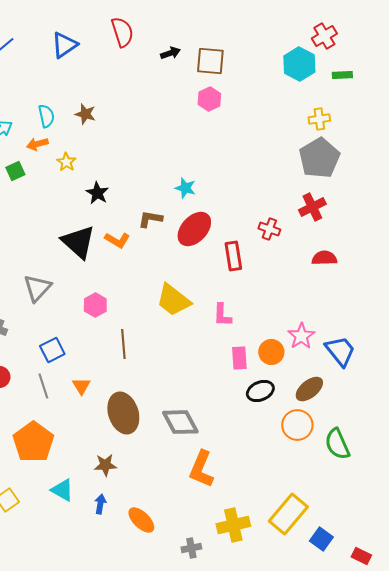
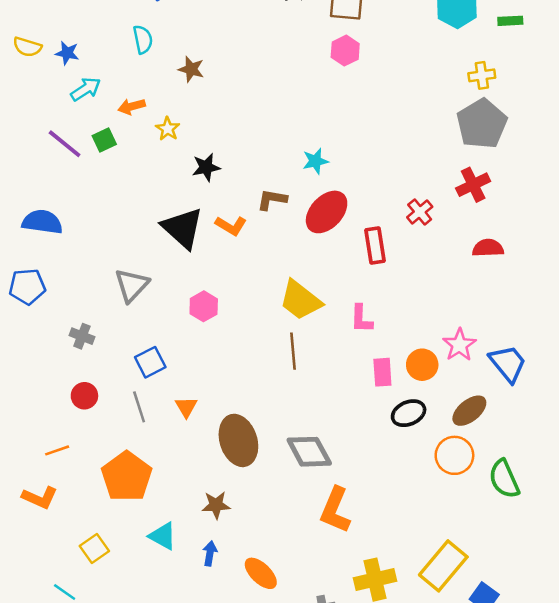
cyan semicircle: (46, 116) -> (143, 39), moved
cyan star: (185, 188) -> (315, 161), turned -30
black star: (97, 193) -> (206, 167), turned 30
red cross: (269, 229) -> (420, 212), turned 30
brown line: (123, 344) -> (293, 351), moved

